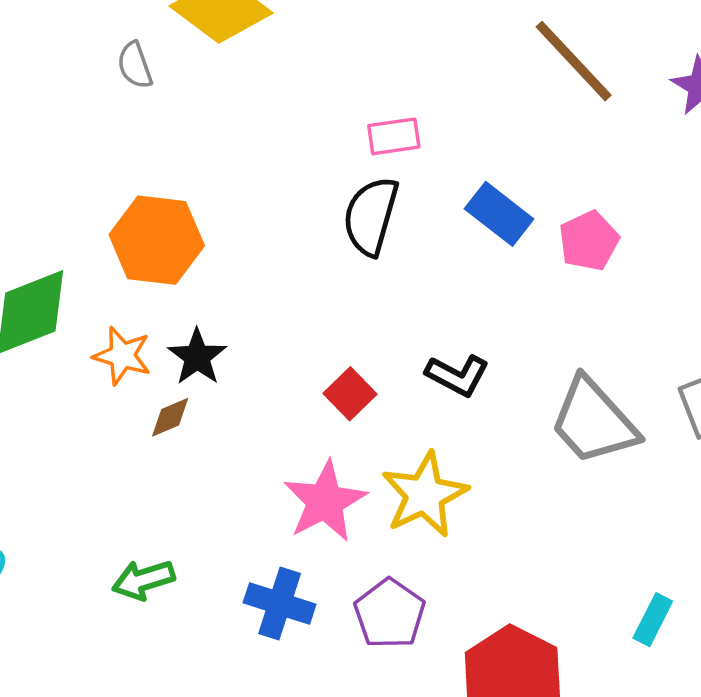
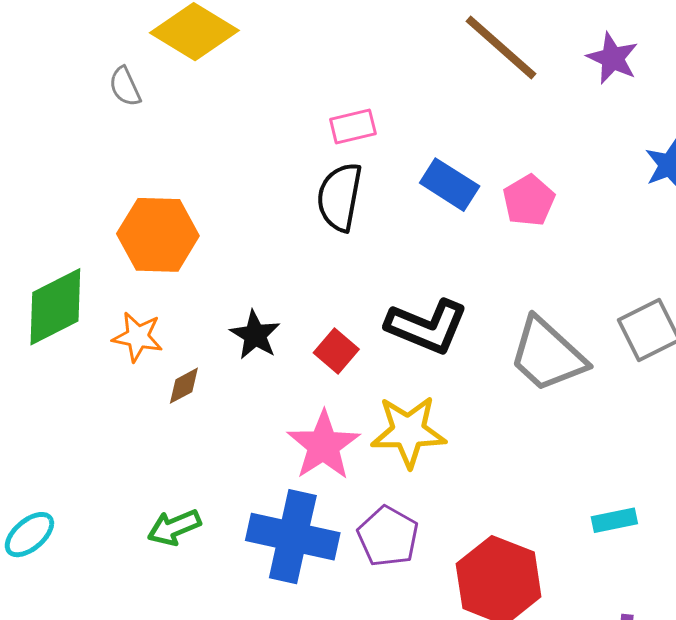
black star: (197, 357) -> (255, 335), moved
black L-shape: (457, 375) -> (427, 326), size x1.5
yellow star: (425, 495) -> (408, 432), turned 30
blue cross: (280, 603) -> (293, 537), size x1.5
cyan rectangle: (653, 620) -> (614, 520), turned 57

